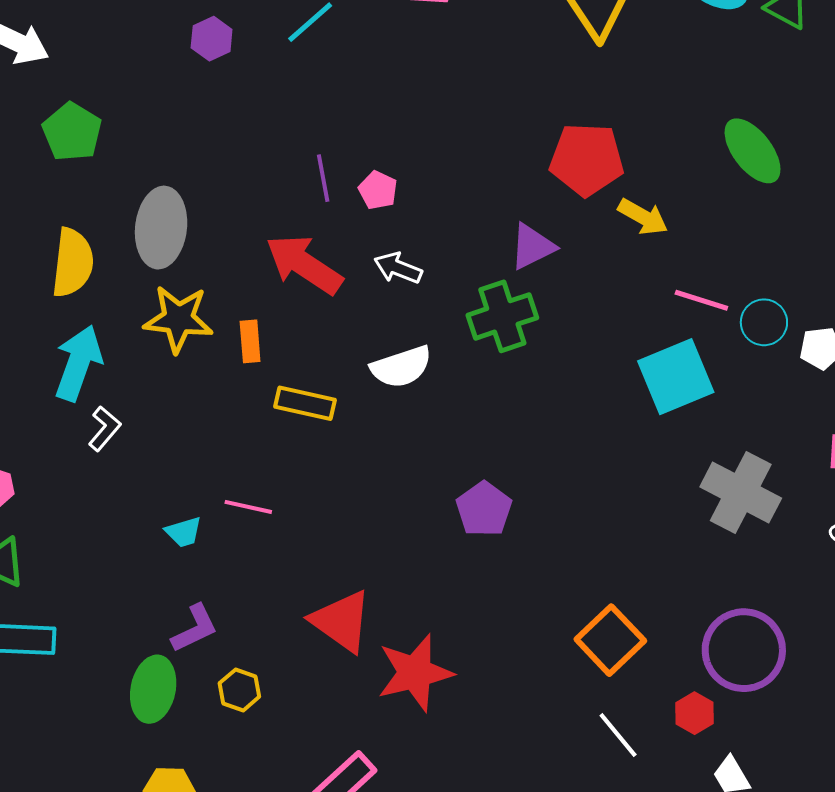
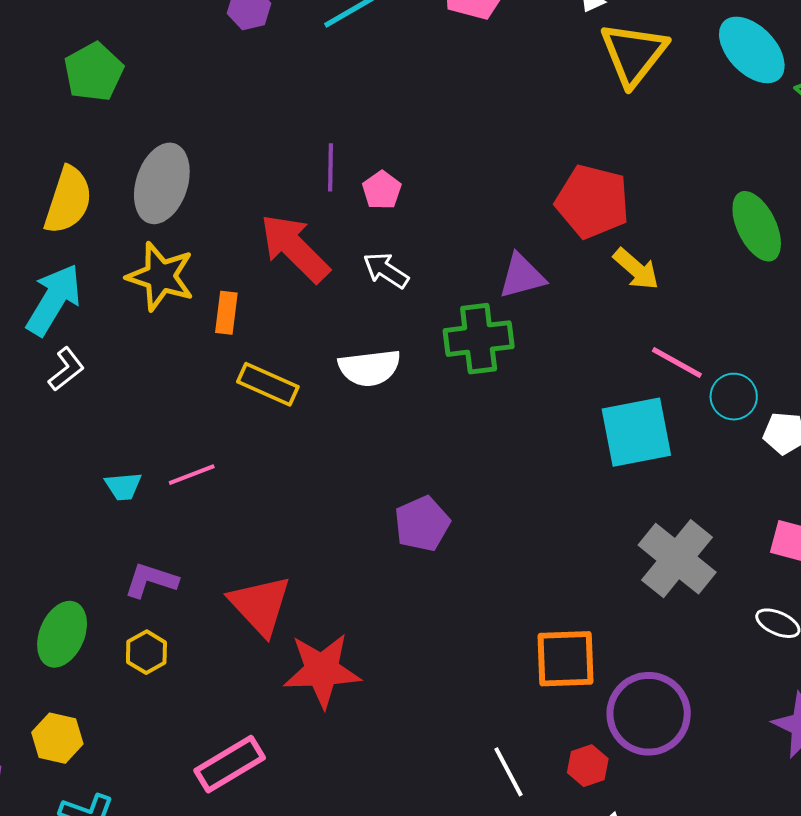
pink line: (248, 507) -> (192, 475), turned -45
purple L-shape: (195, 628) -> (151, 580), moved, turned -148
orange square: (610, 640) -> (565, 659), moved, turned 30

